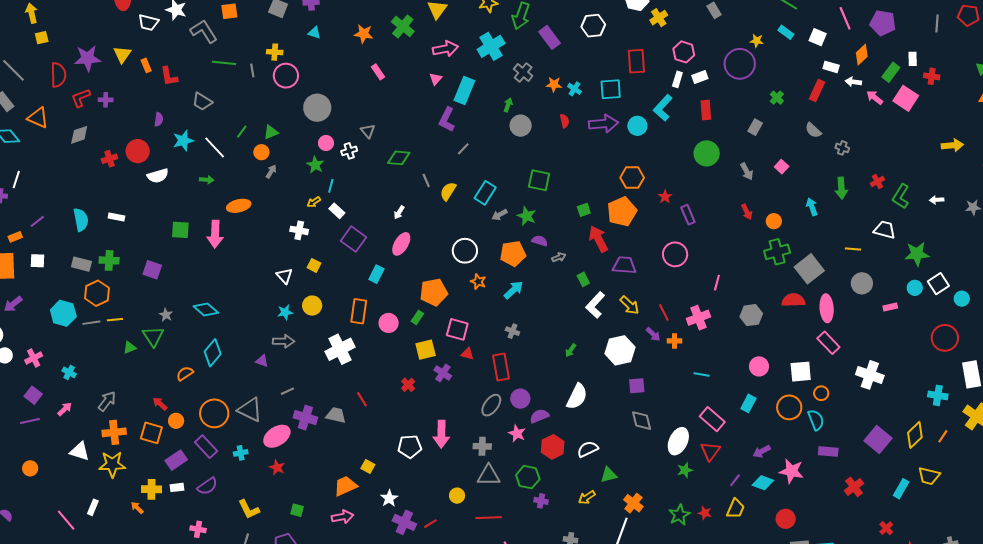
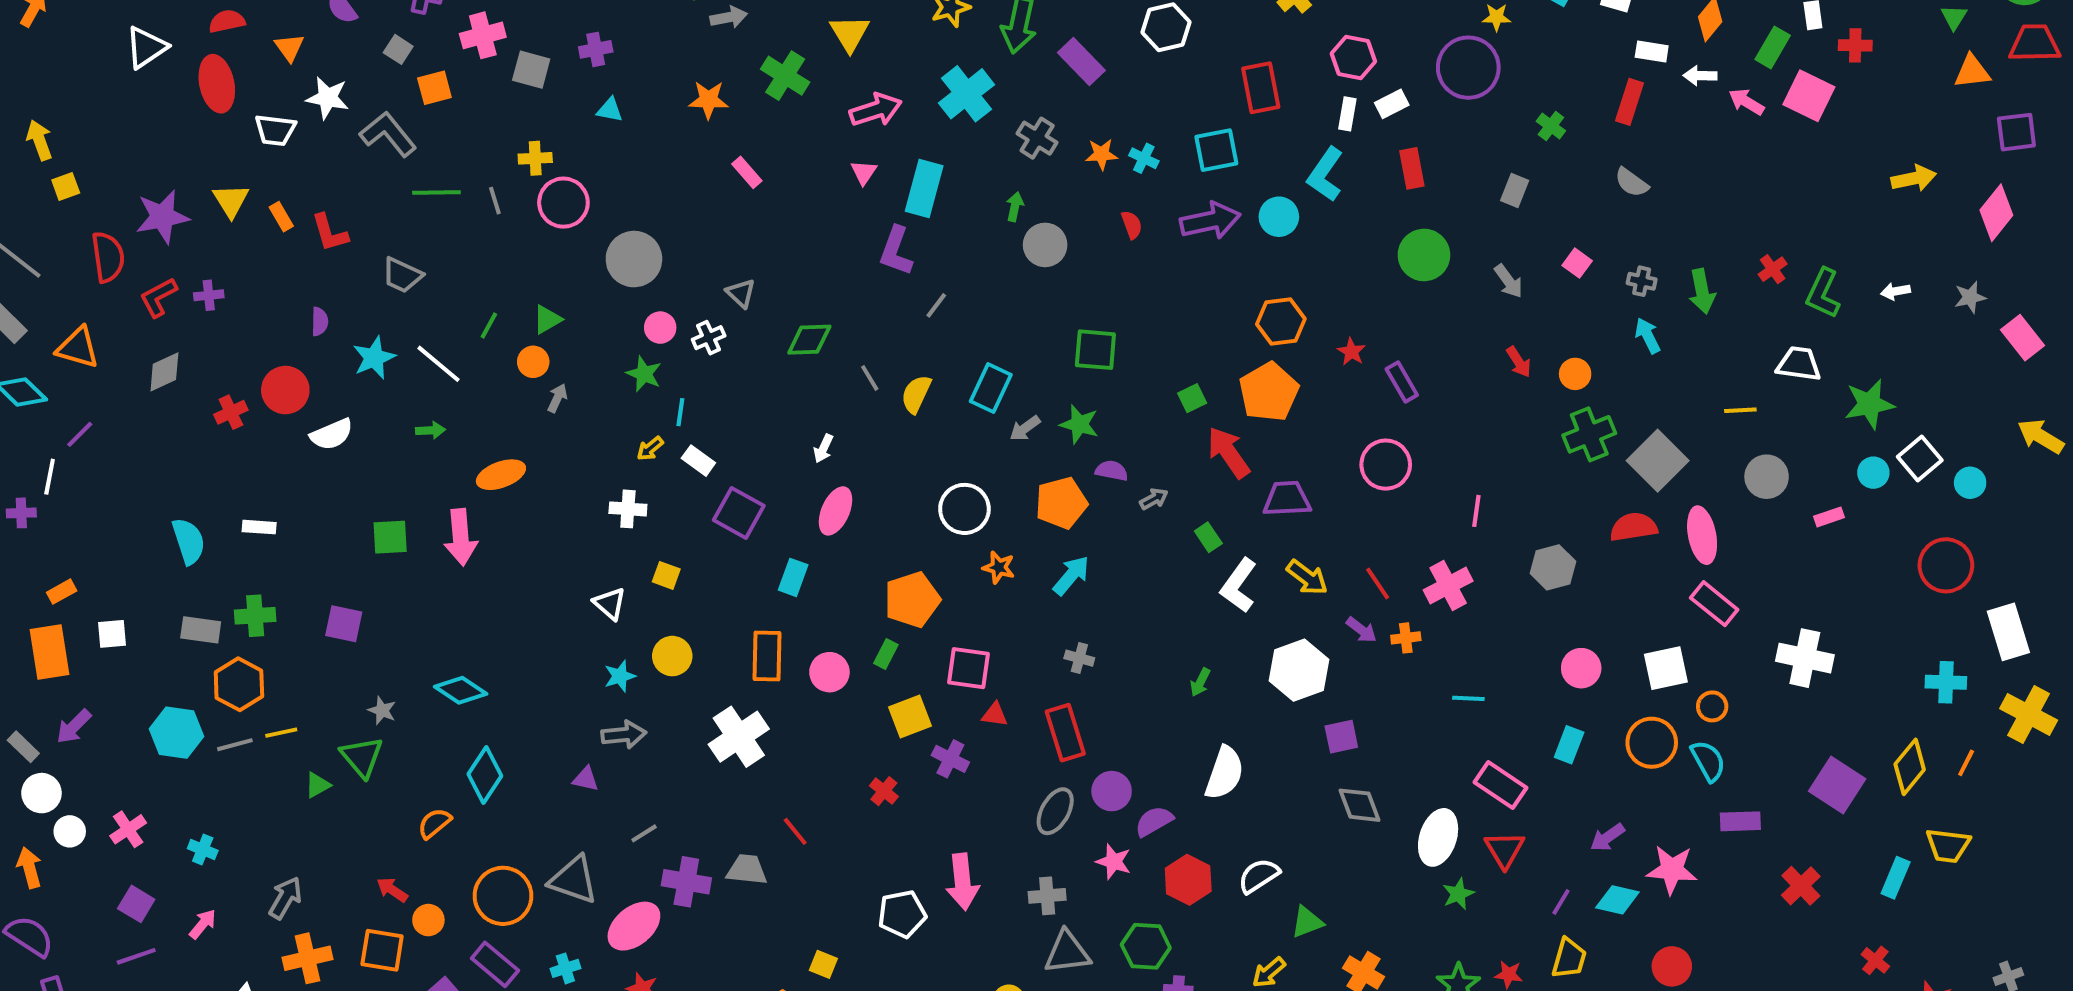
gray cross: (842, 148) -> (1642, 281), moved
purple line: (37, 221) -> (80, 434), moved

